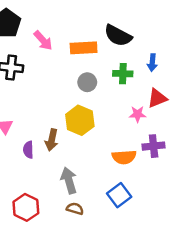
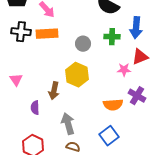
orange rectangle: (84, 48) -> (47, 34), moved
blue arrow: (152, 63) -> (136, 28), size x1.5
purple cross: (154, 146) -> (137, 96), turned 36
purple semicircle: (28, 150) -> (35, 108), moved

